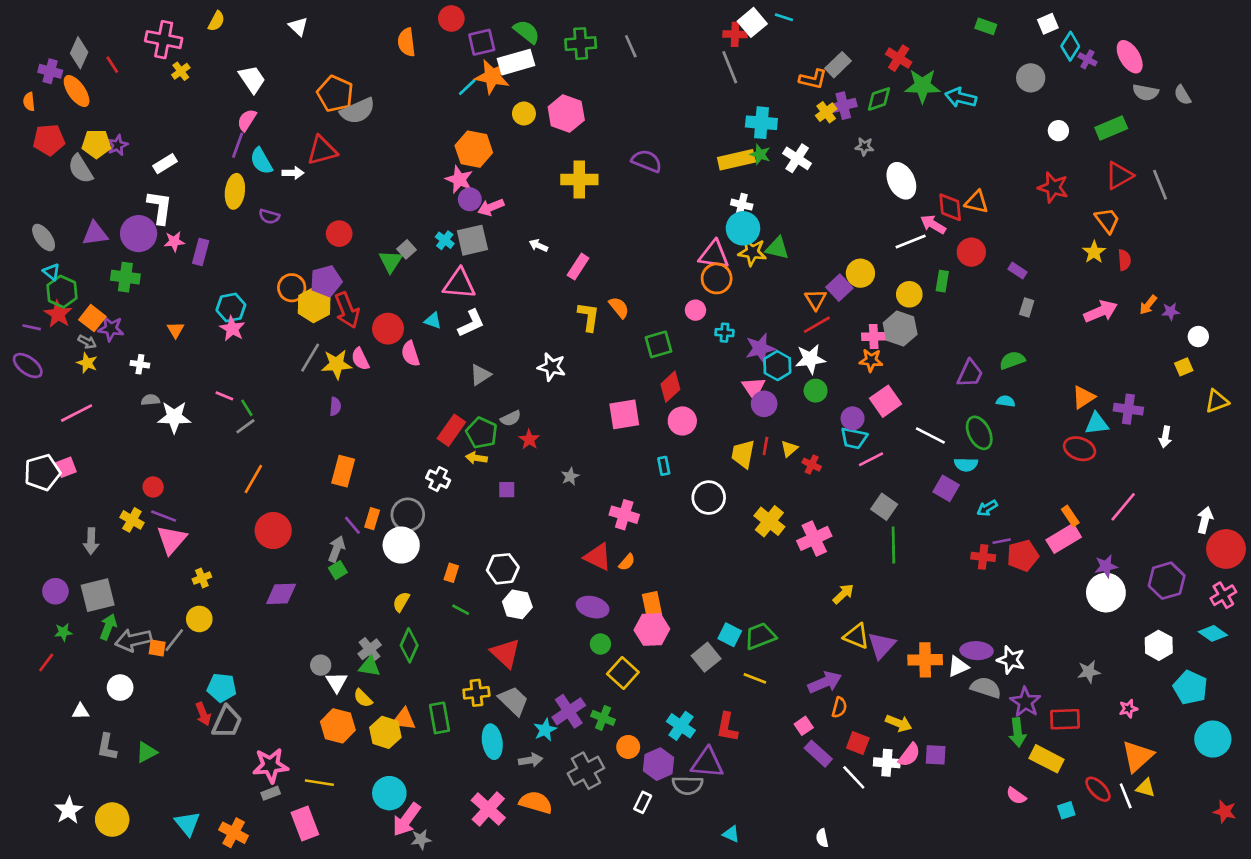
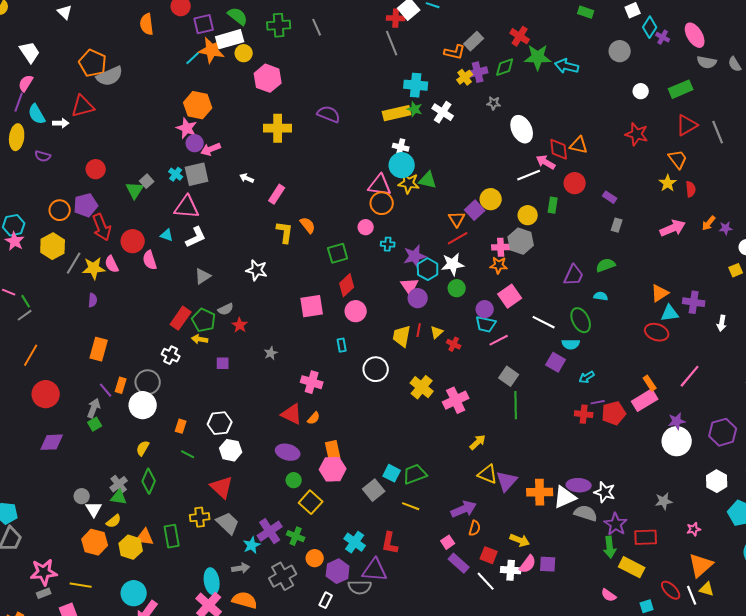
yellow circle: (524, 113) -> (244, 53), moved
yellow hexagon: (314, 305) -> (53, 246), moved
white triangle: (958, 666) -> (565, 497), size x1.4
yellow semicircle: (363, 698) -> (114, 521), turned -84
cyan ellipse: (492, 742) -> (212, 581), moved

